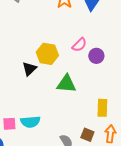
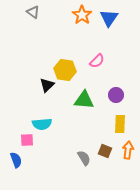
purple circle: (96, 56) -> (116, 95), moved
cyan semicircle: (30, 122) -> (42, 124), moved

